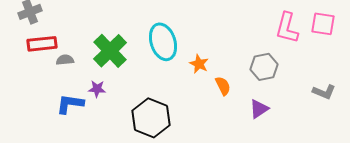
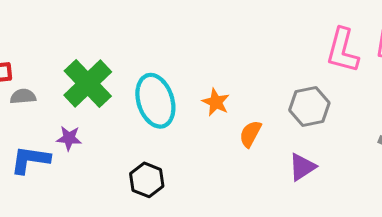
cyan ellipse: (163, 42) -> (155, 101), moved
orange semicircle: (223, 86) -> (250, 134), turned -126
black hexagon: (151, 118) -> (147, 180), size x0.6

